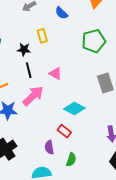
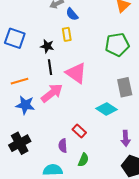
blue semicircle: (61, 13) -> (72, 14), moved
pink triangle: (55, 74) -> (76, 73), size x1.6
cyan diamond: (74, 108) -> (107, 109), moved

